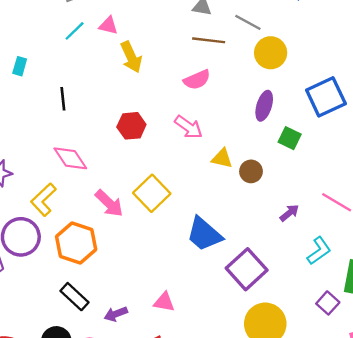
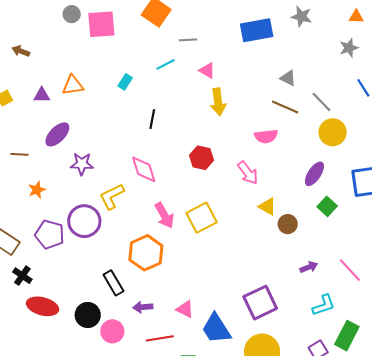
cyan line: (75, 31) -> (166, 64), moved
blue trapezoid: (204, 234) -> (216, 329), moved
orange hexagon: (76, 243) -> (146, 253), moved

